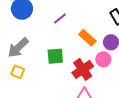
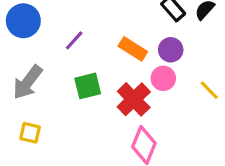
purple line: (60, 18) -> (74, 40), moved
yellow square: (18, 72) -> (30, 133), moved

